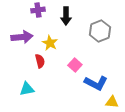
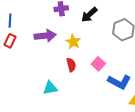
black arrow: (66, 16) -> (89, 15), turned 48
red semicircle: (40, 61) -> (71, 65), moved

